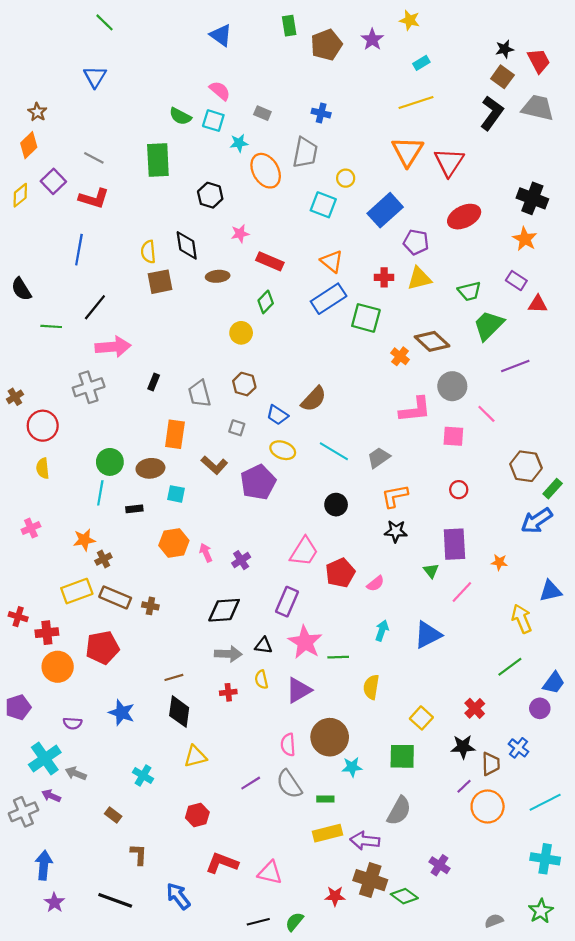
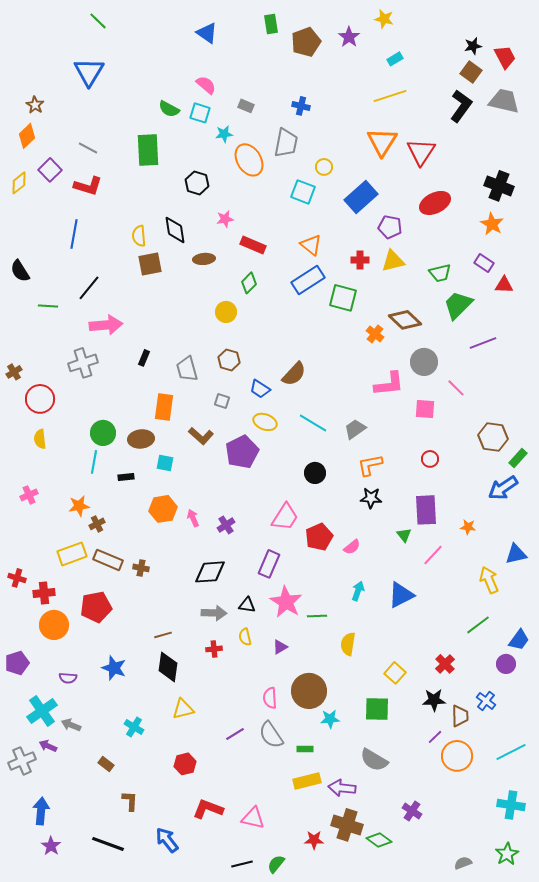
blue triangle: (95, 77) -> (89, 72), size x1.4
purple triangle: (299, 690) -> (280, 647), size x0.6
gray semicircle: (399, 811) -> (374, 760), turned 92

